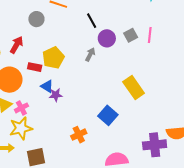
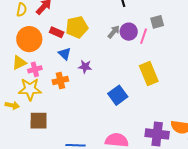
pink line: (150, 35) -> (144, 36), moved
purple circle: (107, 38) -> (129, 32), moved
purple star: (56, 95) -> (85, 67), moved
orange cross: (79, 135) -> (60, 81), moved

